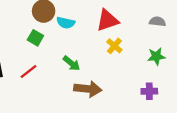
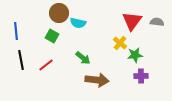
red triangle: (107, 20) -> (132, 21), moved, turned -35
green star: (156, 56) -> (135, 55), moved
purple cross: (149, 91) -> (141, 76), moved

